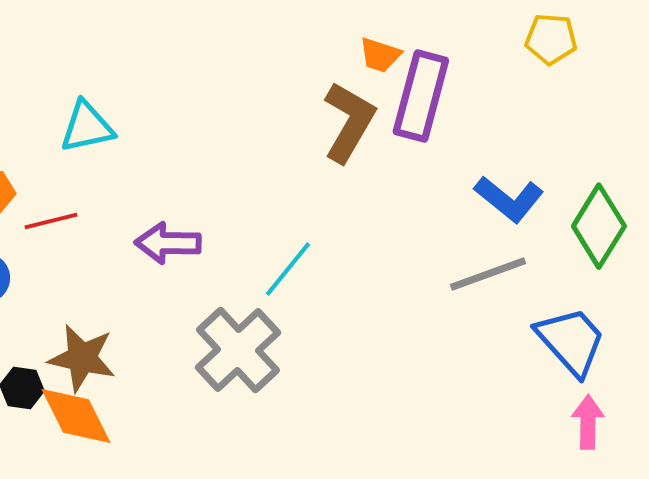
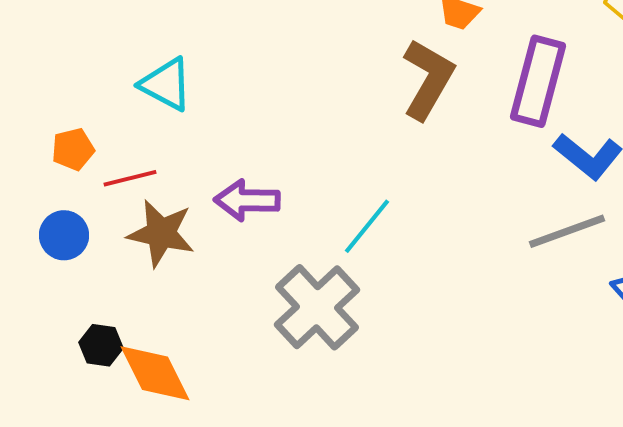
purple rectangle: (421, 96) -> (538, 81), moved
cyan triangle: (87, 127) -> (166, 84), turned 40
brown star: (82, 358) -> (161, 233), moved

